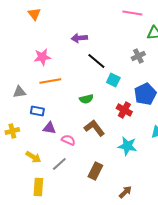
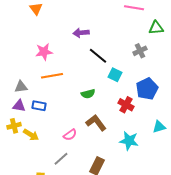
purple triangle: (49, 128) -> (19, 106), moved
pink semicircle: (68, 140) -> (70, 135), turned 120
yellow arrow: (33, 157) -> (31, 135), moved

